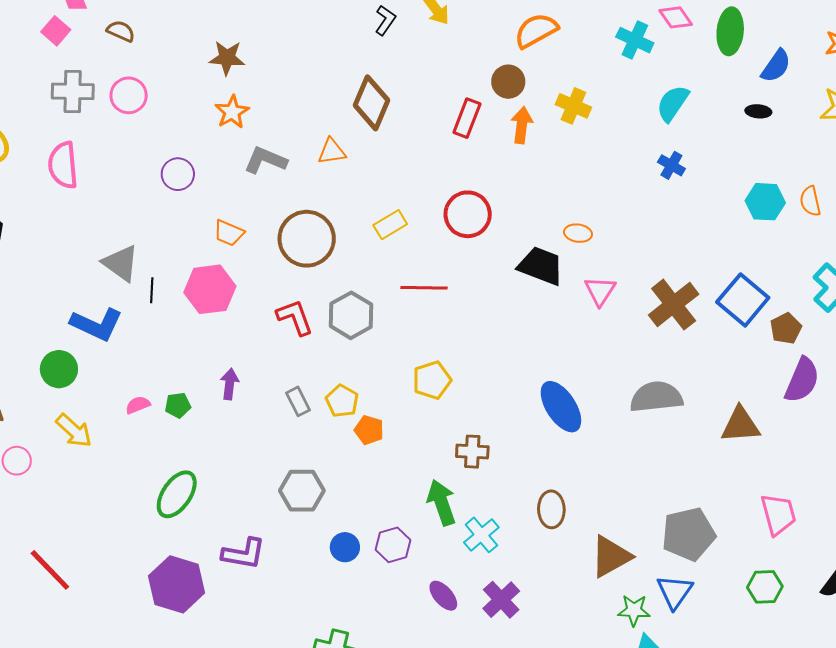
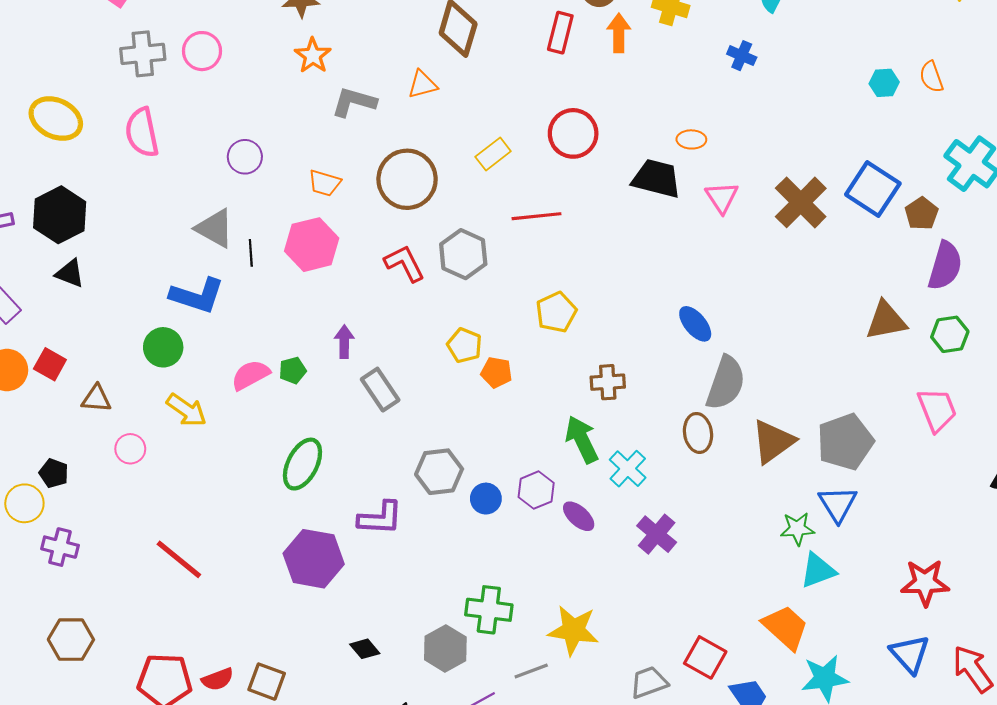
blue cross: (671, 165) -> (742, 56), moved
purple circle: (178, 174) -> (245, 157), moved
cyan hexagon: (765, 202) -> (884, 83), size x0.7
gray semicircle: (656, 397) -> (726, 383), moved, turned 122
gray rectangle: (298, 401) -> (380, 390), moved, size x1.4
pink semicircle: (138, 405) -> (250, 375), size x1.5
blue ellipse: (561, 407) -> (695, 324), size x0.7
gray hexagon: (302, 491) -> (439, 472), moved
brown triangle: (611, 556) -> (773, 442), moved
green hexagon: (765, 587) -> (950, 334), moved
purple ellipse: (443, 596) -> (579, 516), moved

